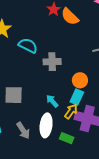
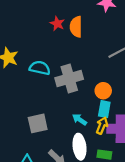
orange semicircle: (70, 17) -> (76, 27), turned 60
gray cross: (52, 62) -> (69, 78), size x1.4

